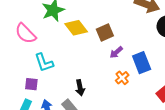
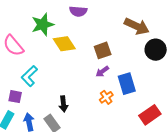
brown square: (105, 32) -> (103, 50), moved
cyan L-shape: (44, 63) -> (29, 76), turned 60

